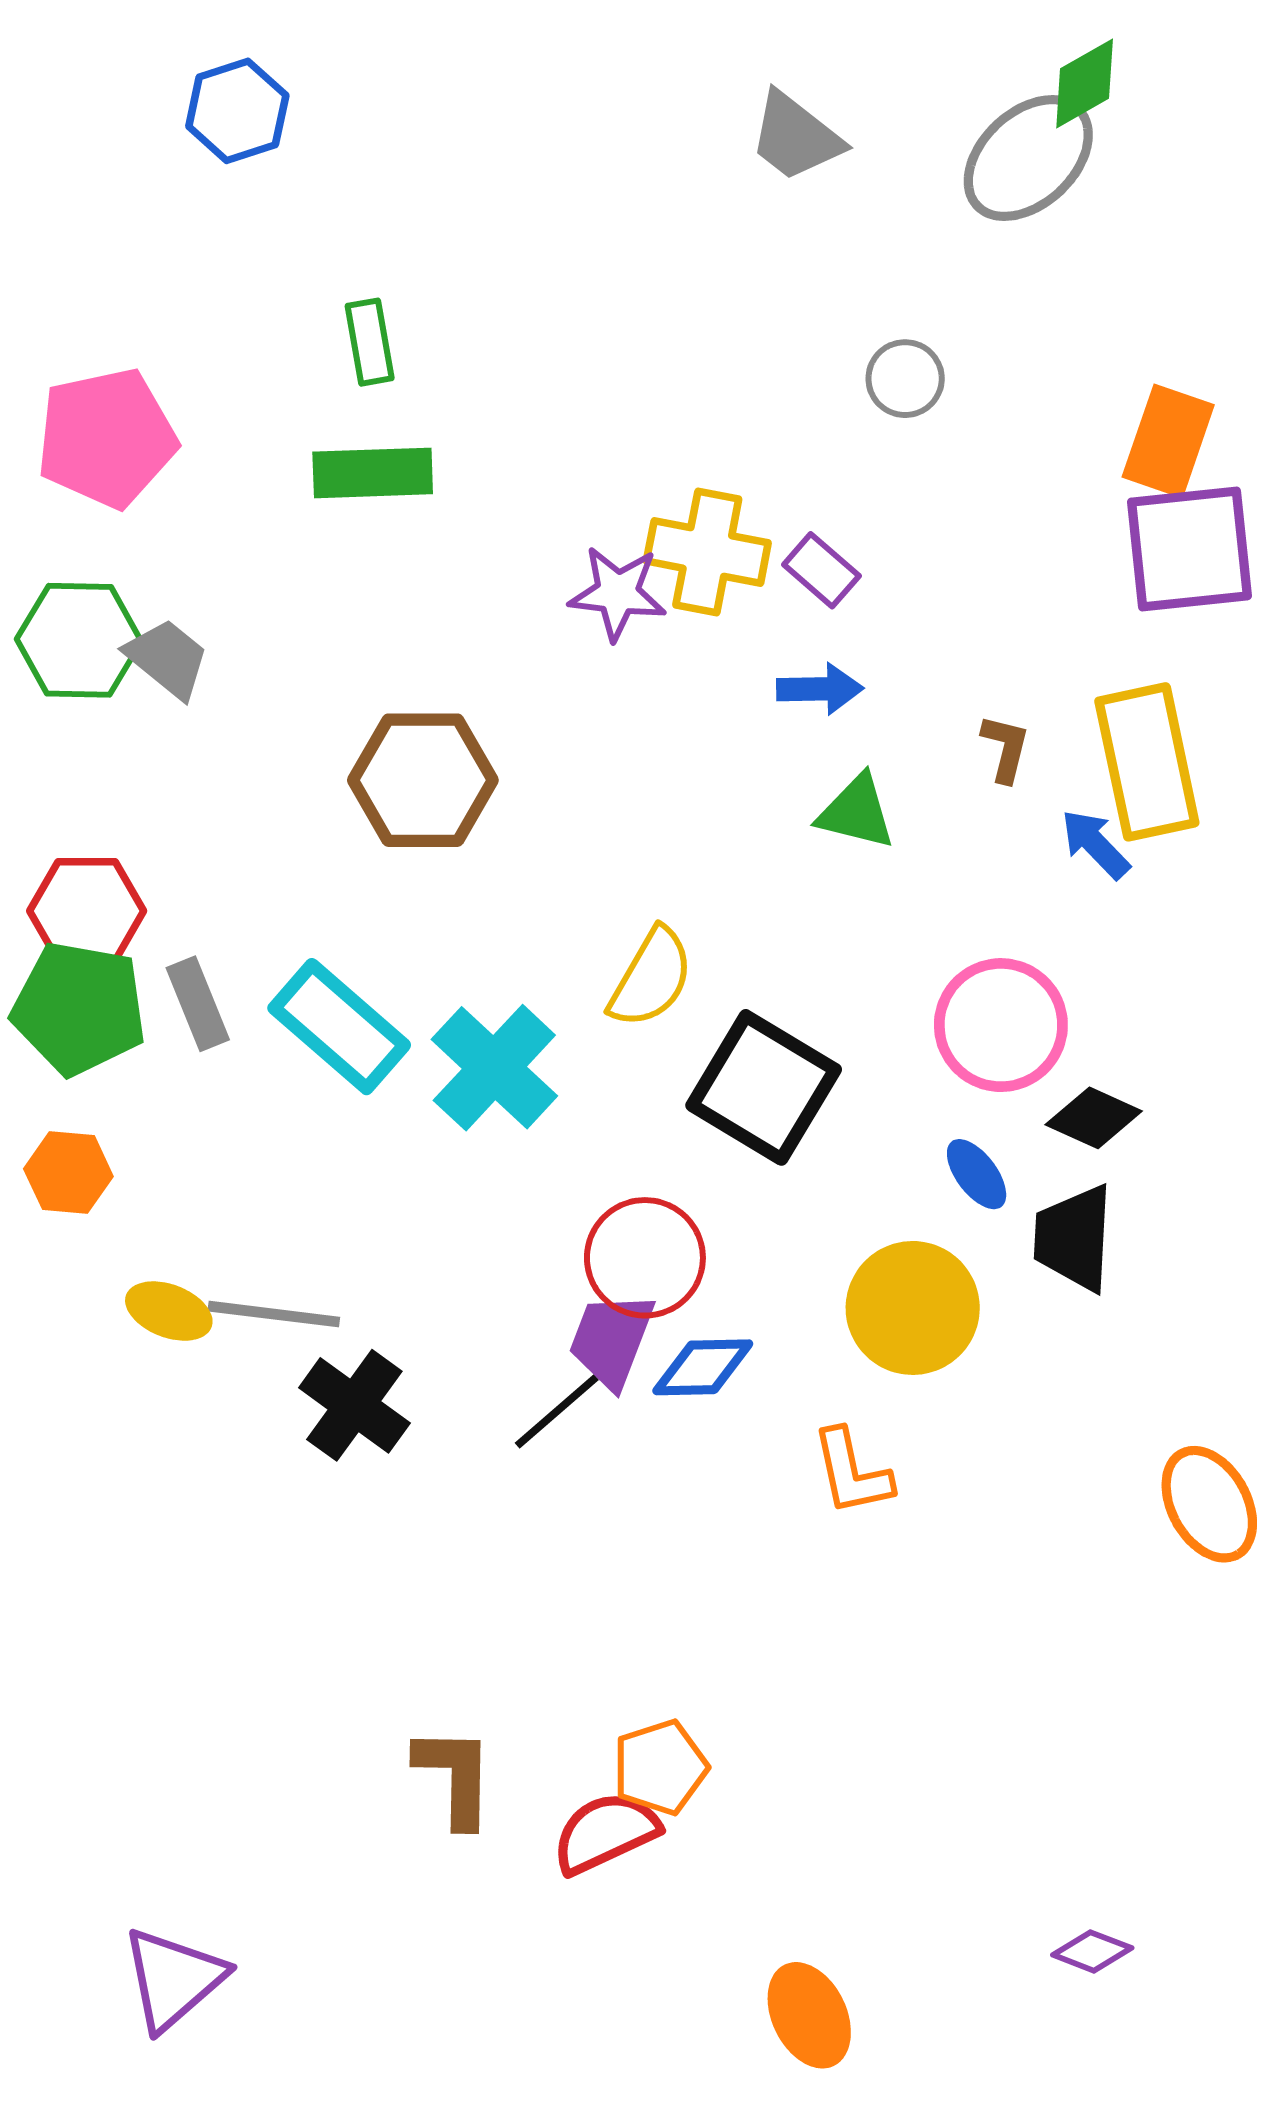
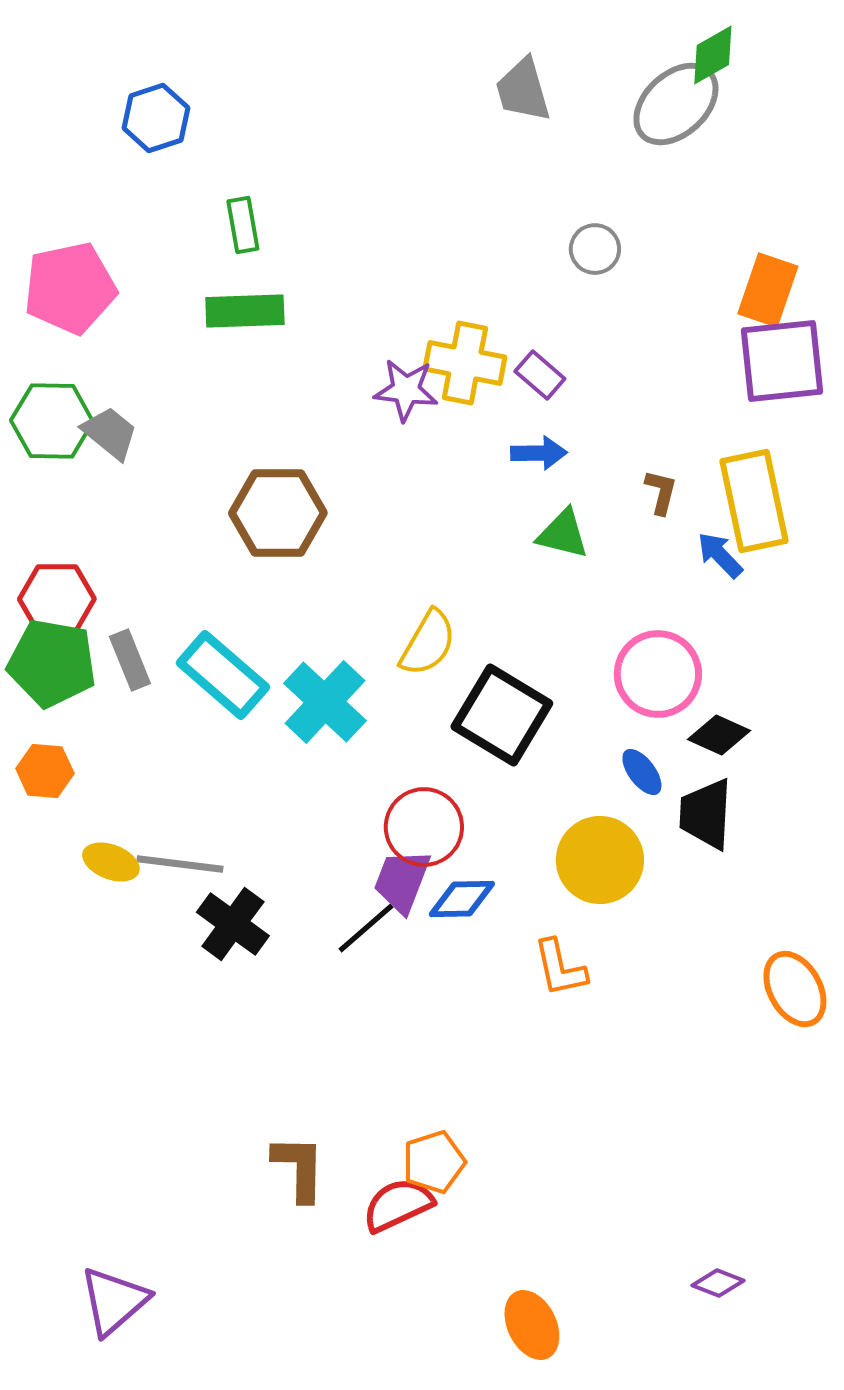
blue hexagon: (237, 111) -> (156, 118), moved
gray trapezoid: (796, 137) -> (523, 90), turned 36

